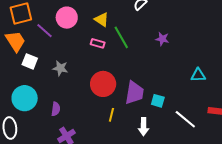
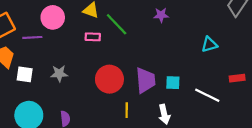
purple line: (45, 31) -> (32, 37), turned -30

